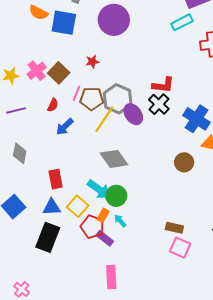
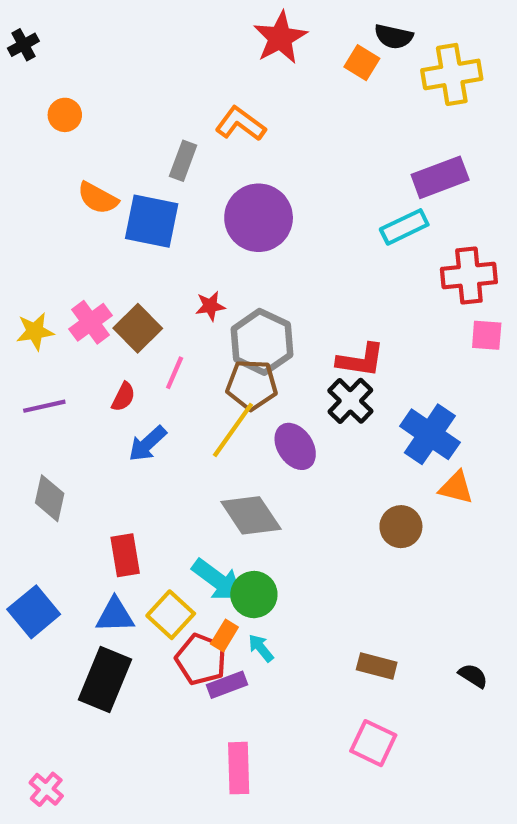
brown pentagon: (92, 99) -> (252, 385), moved
gray hexagon: (118, 99) -> (262, 342), moved
purple ellipse: (133, 114) -> (295, 446), moved
purple rectangle: (105, 238) -> (227, 685), turned -60
pink square: (180, 248) -> (373, 743), moved

